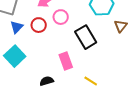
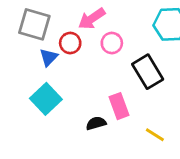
red circle: (39, 25) -> (70, 43), moved
black semicircle: (47, 81) -> (96, 123), moved

